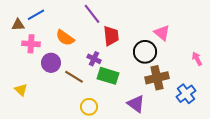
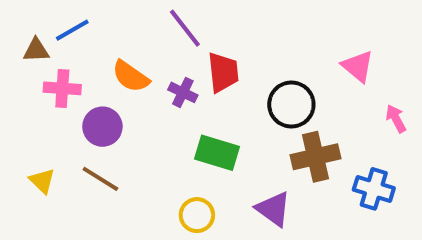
pink triangle: (162, 33) -> (358, 66), moved
purple cross: (94, 59) -> (183, 92), moved
brown line: (74, 77) -> (100, 179), moved
blue cross: (186, 94) -> (374, 189), turned -36
yellow circle: (89, 107) -> (197, 215), moved

